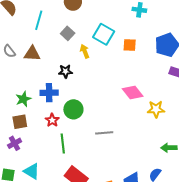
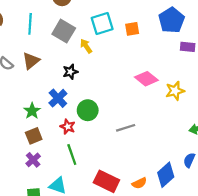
gray square: (68, 33) -> (64, 31), size x1.5
cyan square: (104, 34) -> (102, 24), turned -35
brown triangle: (32, 54) -> (31, 61), turned -30
blue cross: (49, 93) -> (58, 98), turned -30
green line: (63, 143) -> (72, 155), moved

